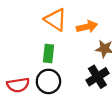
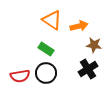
green rectangle: (48, 53) -> (46, 49), turned -63

